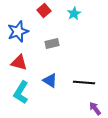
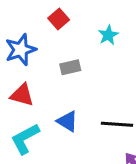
cyan star: (74, 13) -> (108, 35), moved
cyan L-shape: (21, 92) -> (25, 139), turned 30

